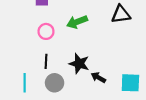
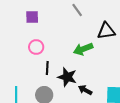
green arrow: (77, 22) -> (83, 49), moved
black line: (46, 61) -> (47, 68), moved

